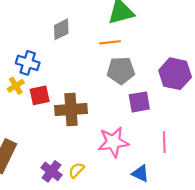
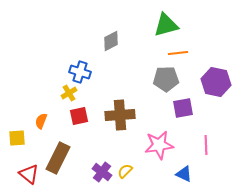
orange line: (110, 42) -> (178, 53), moved
red square: (40, 95) -> (79, 116), moved

